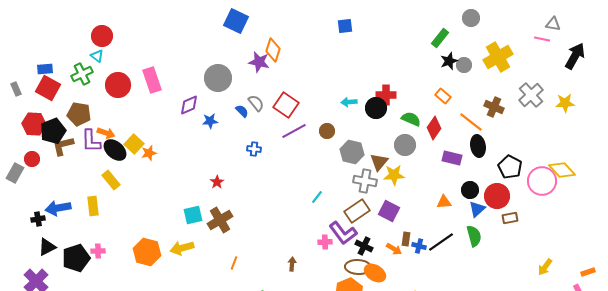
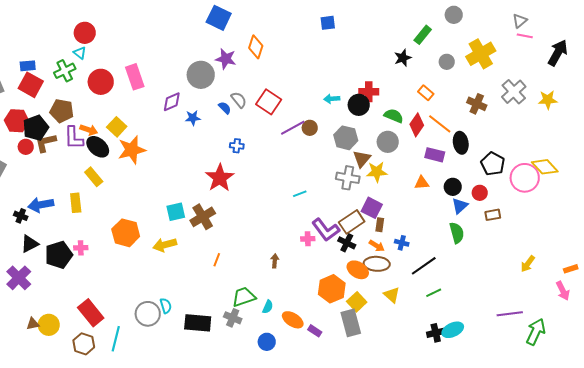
gray triangle: (553, 24) -> (520, 21), moved, turned -49
black star: (449, 61) -> (403, 58), moved
purple star: (259, 62) -> (226, 59), moved
orange line: (471, 122) -> (440, 124), moved
purple line: (294, 131) -> (293, 128), moved
yellow square: (134, 144) -> (117, 127), moved
gray hexagon: (352, 152) -> (346, 138), moved
orange star: (149, 153) -> (132, 150), size x1.8
red circle: (32, 159) -> (26, 147), moved
red star: (217, 182) -> (220, 178), moved, size x2.0
red circle: (497, 196) -> (480, 193), size x0.6
cyan line: (317, 197) -> (300, 194), turned 32
orange triangle: (444, 202) -> (422, 183), moved
brown rectangle: (357, 211) -> (352, 222), moved
black cross: (38, 219) -> (21, 216), turned 32
brown rectangle: (406, 239) -> (380, 225), moved
black line: (441, 242) -> (424, 266), moved
orange hexagon: (147, 252) -> (126, 233), moved
brown ellipse: (358, 267) -> (377, 264), moved

